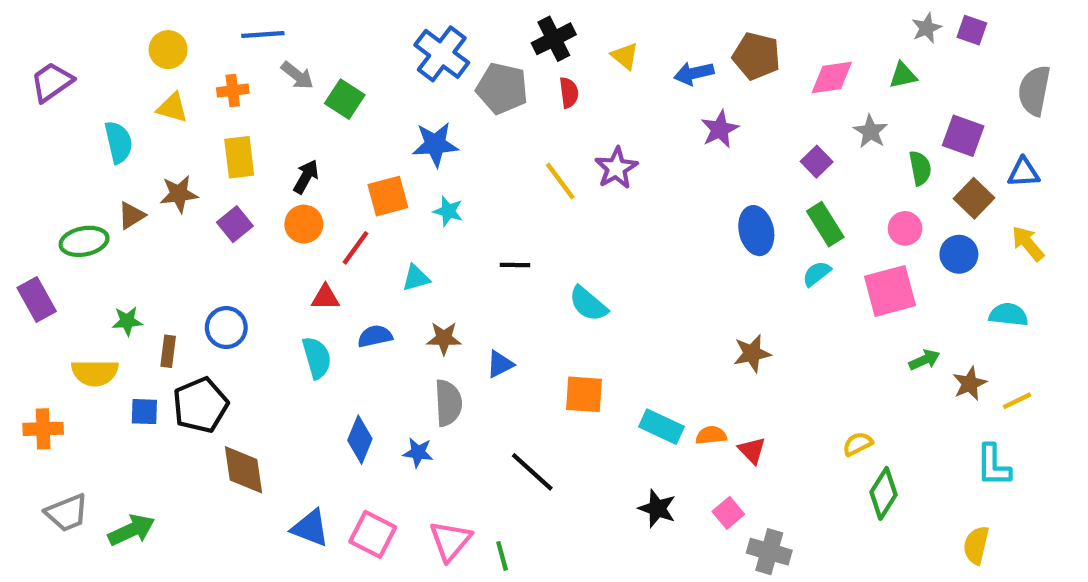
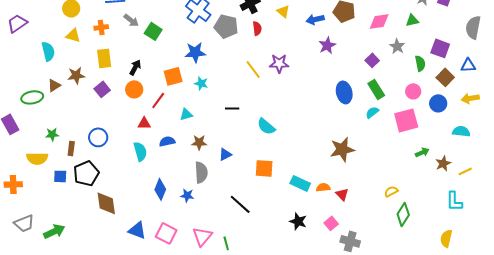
purple star: (616, 168) -> (279, 63), turned 30
yellow arrow: (1028, 243) -> (470, 98), turned -60
brown star: (752, 353) -> (342, 149), size x1.4

